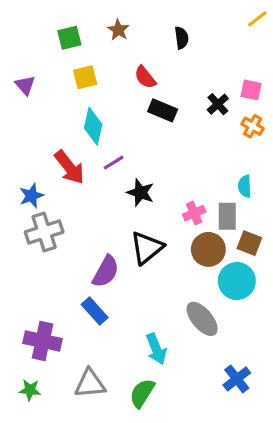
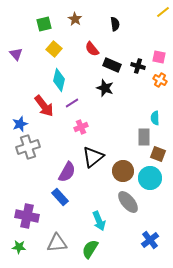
yellow square: (85, 77) -> (54, 49), turned -35
black cross: (218, 104) -> (138, 66), turned -32
black rectangle: (163, 110) -> (112, 65), moved
black star: (140, 193) -> (105, 88), moved
pink cross: (194, 213) -> (81, 127), moved
brown circle: (208, 249) -> (123, 171), moved

